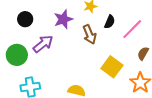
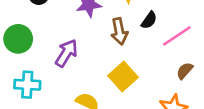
purple arrow: (43, 44) -> (66, 53), moved, turned -30
yellow square: (112, 67) -> (123, 76), moved

